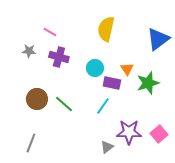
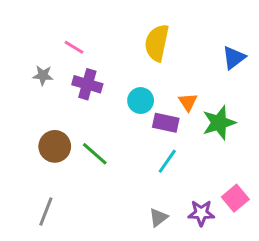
blue triangle: (158, 39) -> (234, 58), size x0.7
cyan line: (103, 106) -> (167, 161), moved
purple star: (129, 132) -> (201, 213), moved, size x0.7

